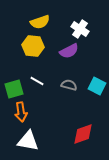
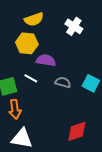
purple semicircle: (69, 51) -> (46, 60), moved, turned -144

